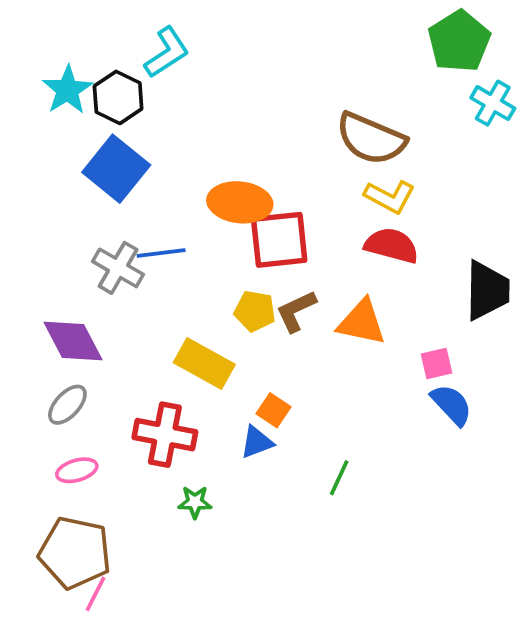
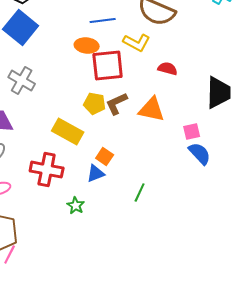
yellow L-shape: (390, 197) -> (137, 43), moved
orange ellipse: (240, 202) -> (87, 46), size x0.7
red semicircle: (392, 245) -> (168, 69), size x0.7
blue line: (161, 253) -> (103, 21), moved
green star: (195, 502) -> (76, 206), moved, turned 30

